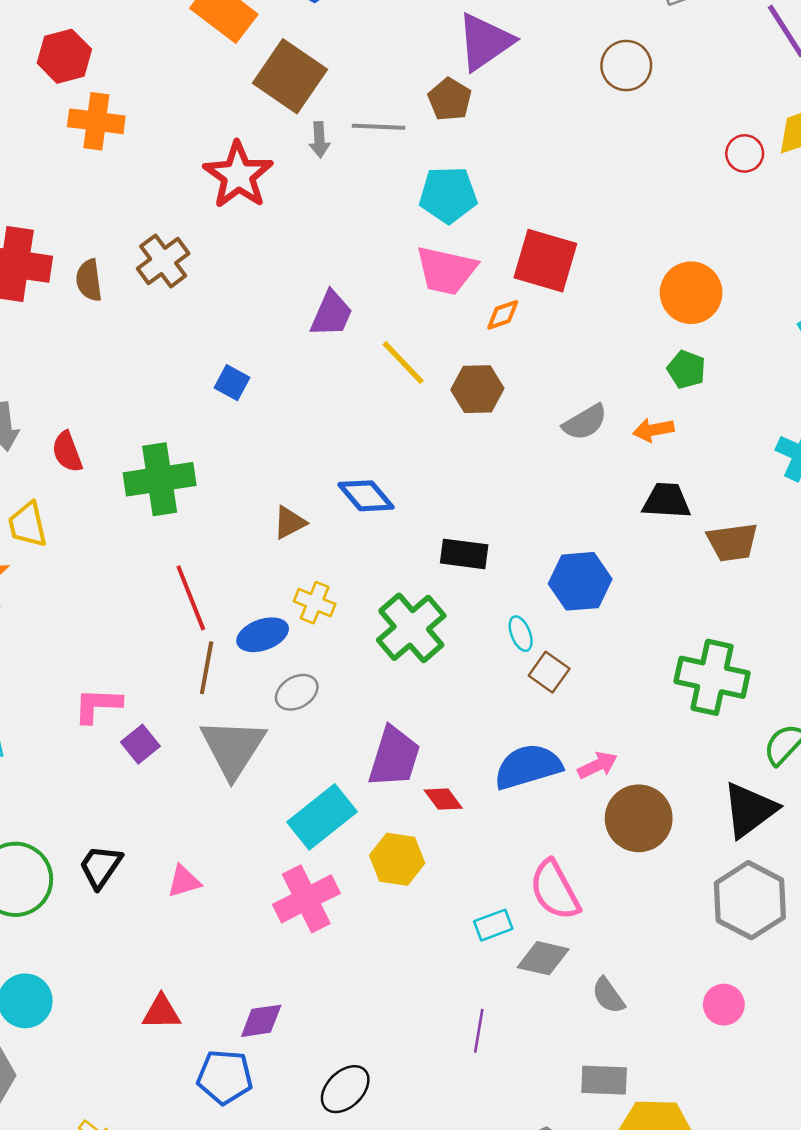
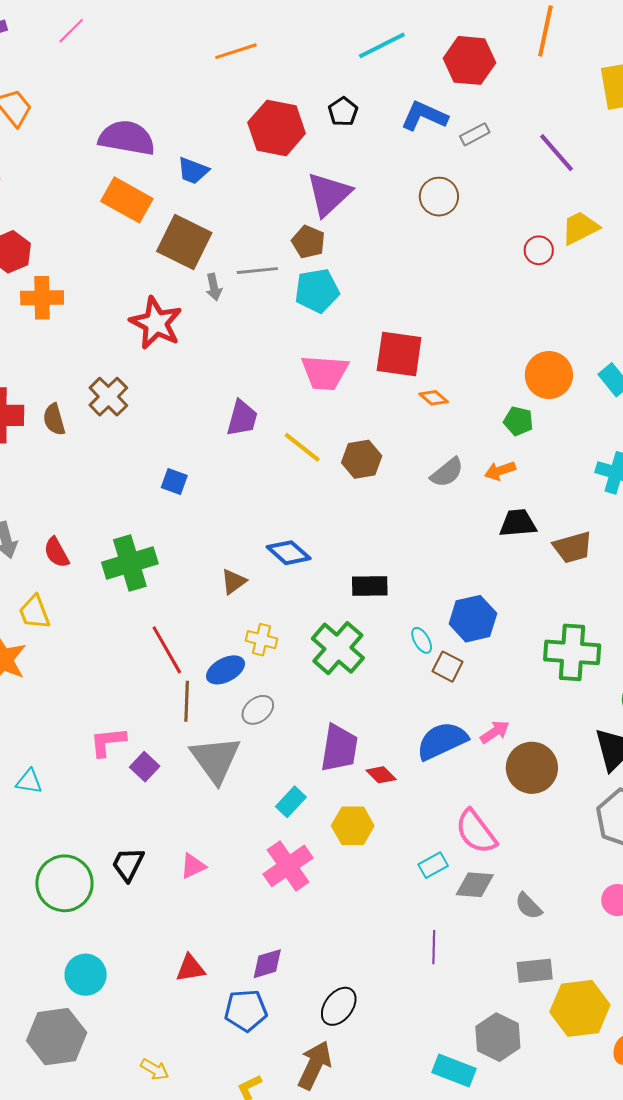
cyan pentagon: (448, 195) -> (317, 291), moved
orange circle: (691, 293) -> (549, 375), moved
orange diamond: (503, 315) -> (434, 398), moved, turned 68
blue hexagon: (580, 581) -> (473, 619), moved
cyan rectangle: (322, 817) -> (291, 802), size x0.6

